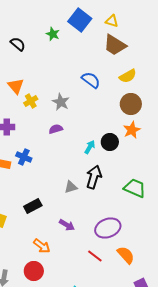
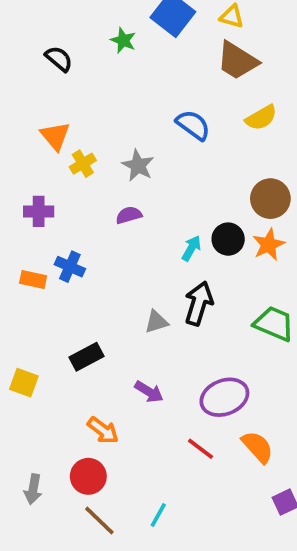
brown circle: (131, 104) -> (270, 199), moved
orange star: (132, 130) -> (269, 245), moved

